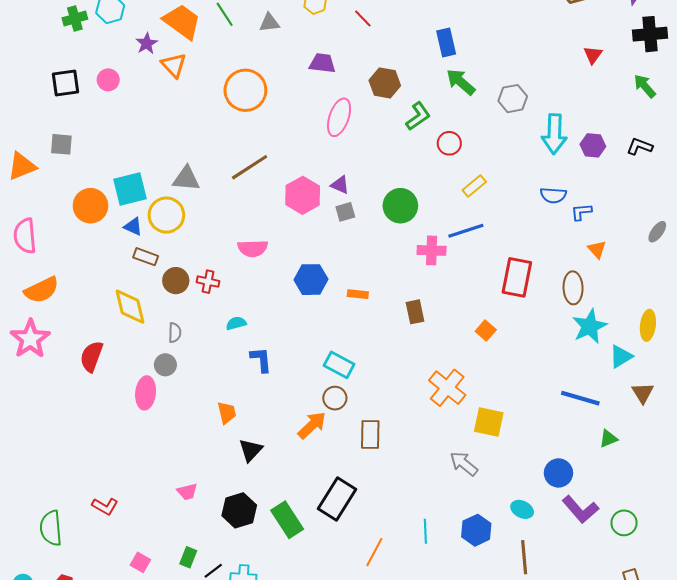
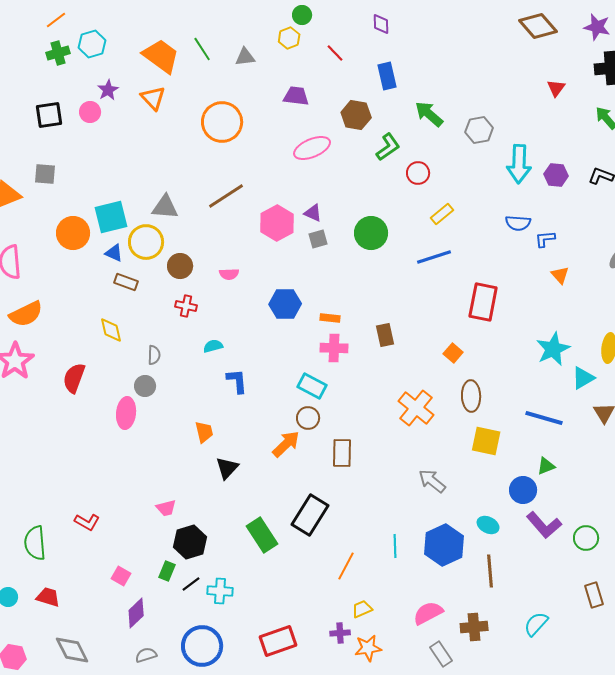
blue rectangle: (446, 42) -> (387, 76), moved
purple star: (147, 43) -> (108, 90), moved
pink ellipse: (339, 117) -> (312, 148), turned 48
pink semicircle: (253, 248) -> (229, 274), size x0.7
pink cross: (432, 250) -> (334, 348), moved
brown circle: (176, 281) -> (180, 266), moved
brown ellipse: (573, 288) -> (471, 396), moved
yellow diamond: (130, 307) -> (111, 330), size x0.7
yellow square: (489, 422) -> (486, 441), moved
green triangle: (608, 439) -> (546, 466), moved
black hexagon: (239, 510) -> (190, 542), moved
blue hexagon: (476, 530) -> (444, 545), size x1.4

